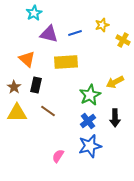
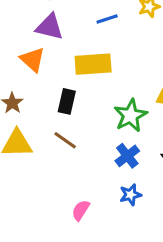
purple triangle: (49, 34) -> (50, 27), moved
black rectangle: (36, 85) -> (67, 101), moved
blue star: (90, 146) -> (130, 195), size x0.6

